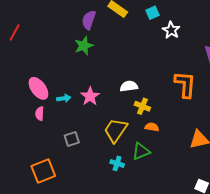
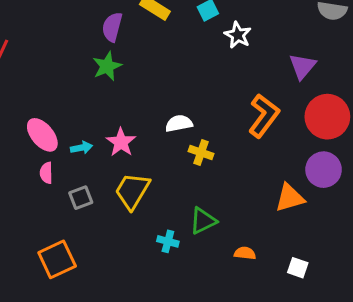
orange L-shape: (185, 84) -> (264, 116), turned 36
orange semicircle: (152, 127) -> (245, 253), moved
yellow trapezoid: (116, 130) -> (132, 191), moved
gray square: (72, 139) -> (81, 198), moved

